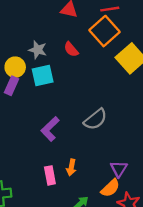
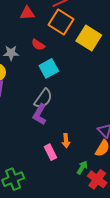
cyan square: (43, 75) -> (49, 68), moved
gray semicircle: (95, 119) -> (43, 99), moved

